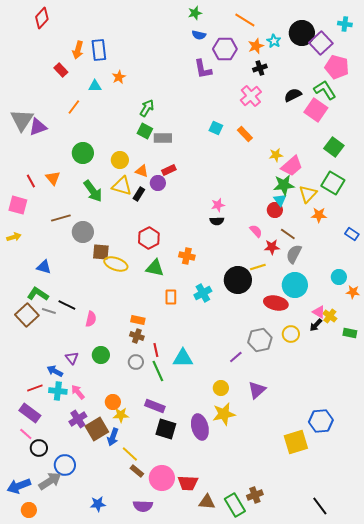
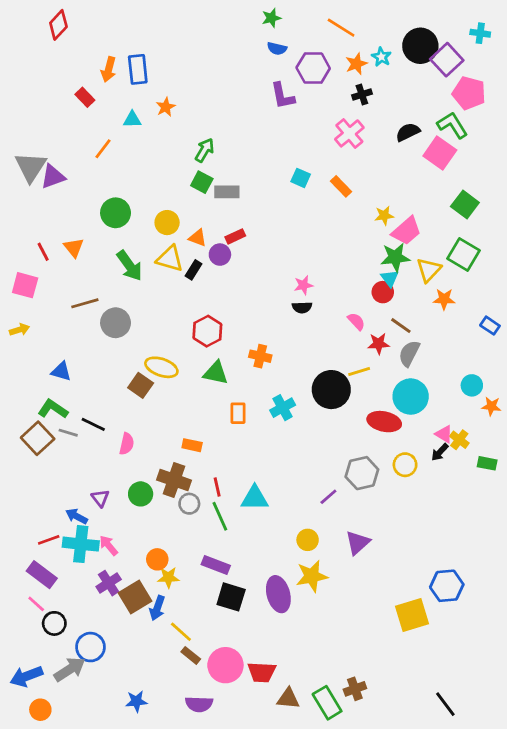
brown square: (101, 252) -> (141, 385), moved, turned 30
brown cross: (137, 336) -> (174, 480), moved, size x1.6
cyan cross: (58, 391) -> (81, 544), size x1.4

